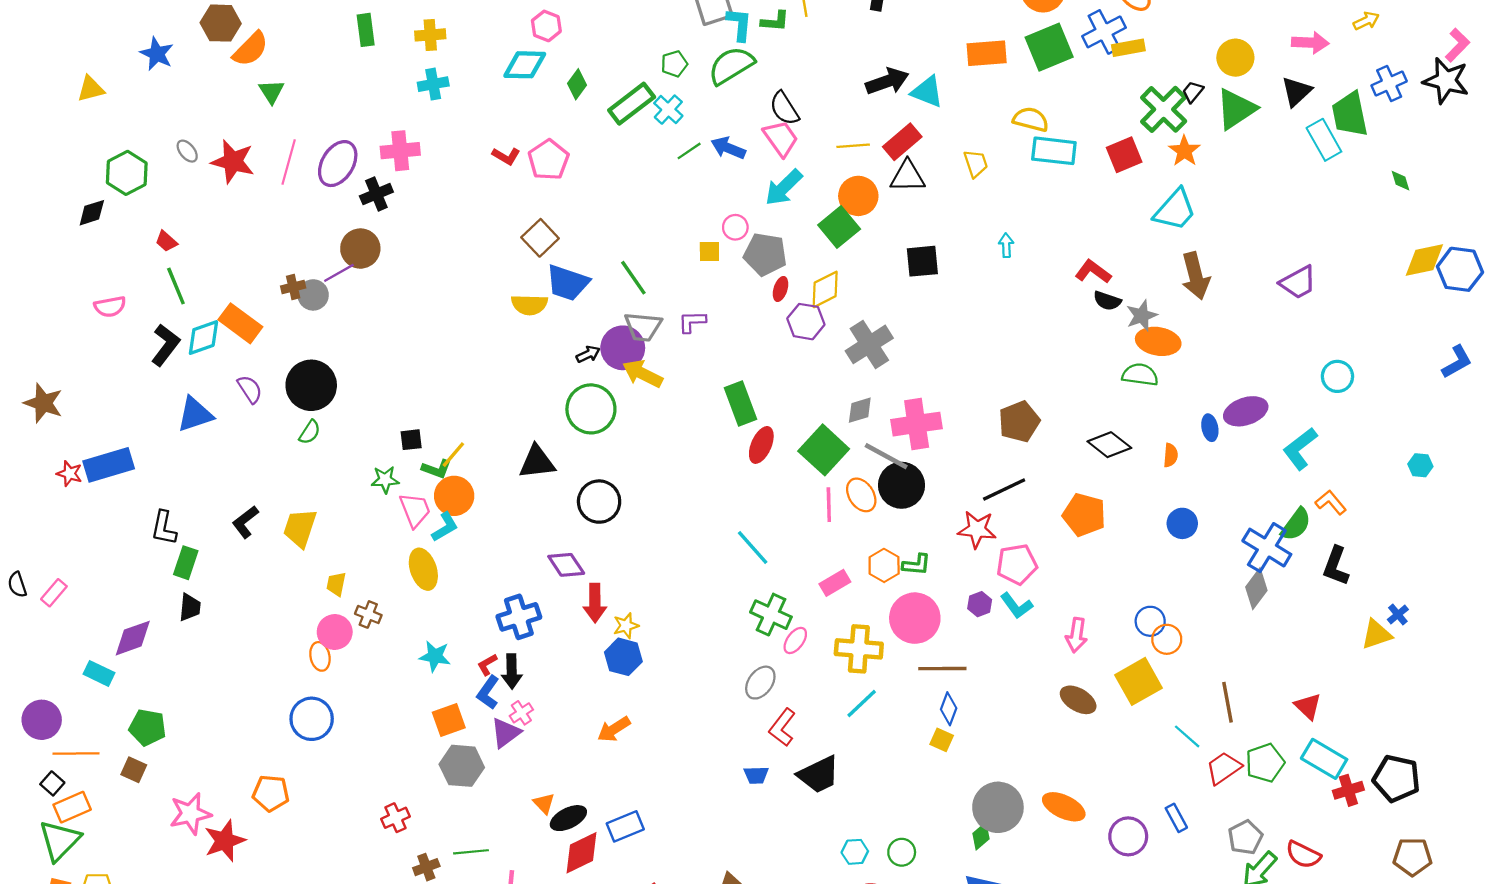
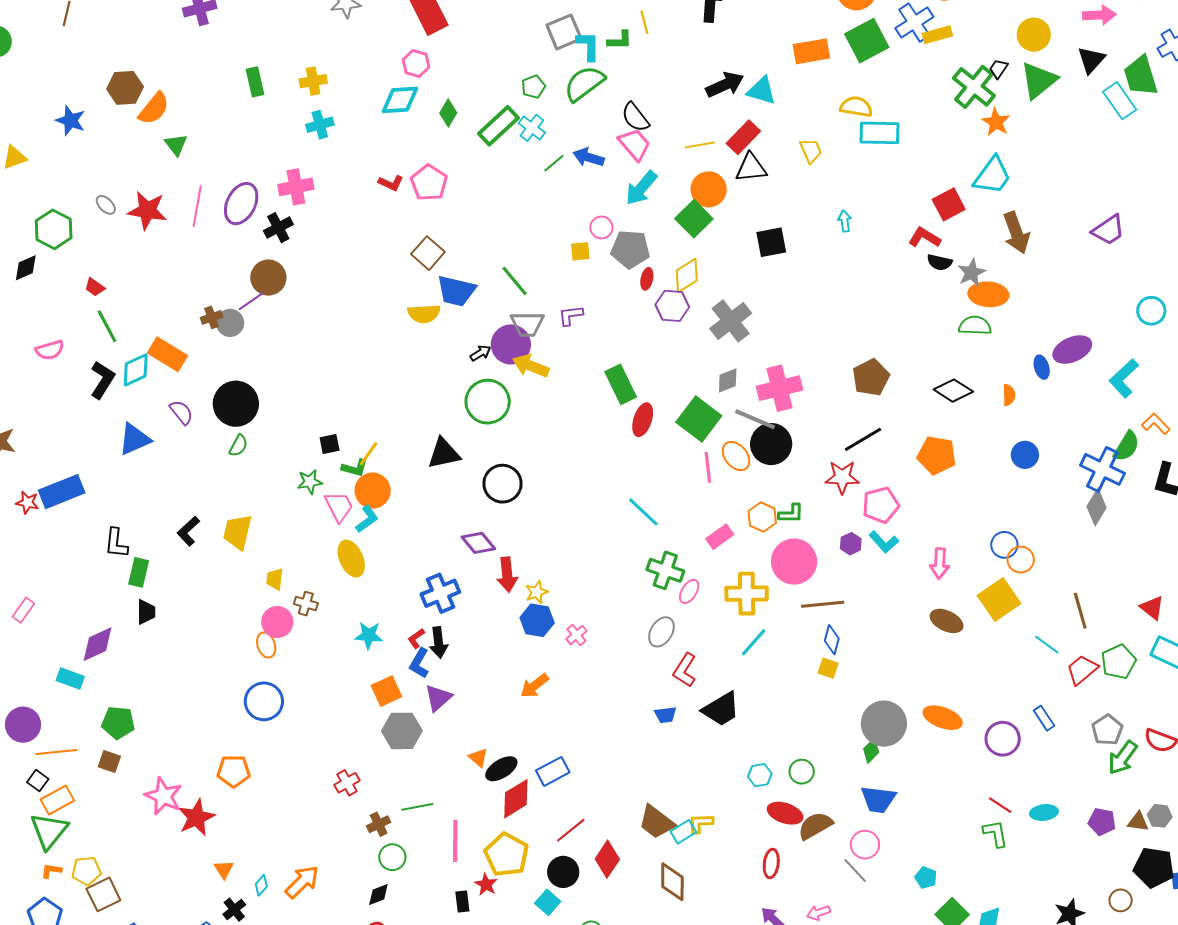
red square: (1124, 155) -> (949, 204), moved
pink cross: (521, 713) -> (576, 635), moved
pink star: (190, 814) -> (163, 796), turned -30

